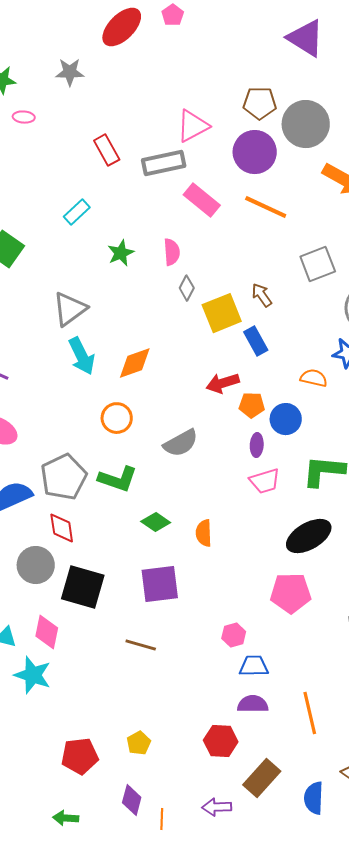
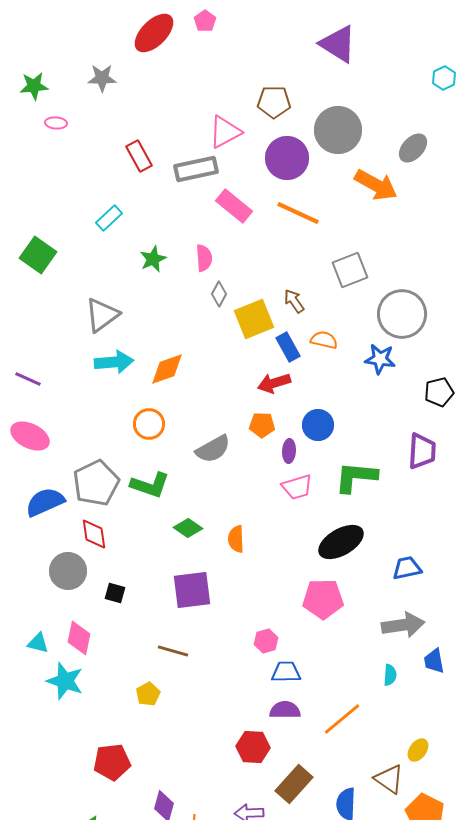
brown pentagon: (260, 103) -> (274, 102), moved
cyan arrow: (82, 356) -> (114, 362), turned -69
orange semicircle: (314, 378) -> (324, 340), moved
red arrow: (223, 383) -> (274, 383), moved
orange pentagon: (252, 405) -> (262, 425), moved
black square: (83, 587) -> (115, 593), size x0.5
orange line: (310, 713) -> (342, 719), turned 63
yellow pentagon: (139, 743) -> (148, 694), moved

